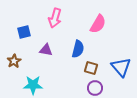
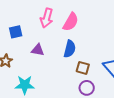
pink semicircle: (98, 24) -> (71, 22), moved

